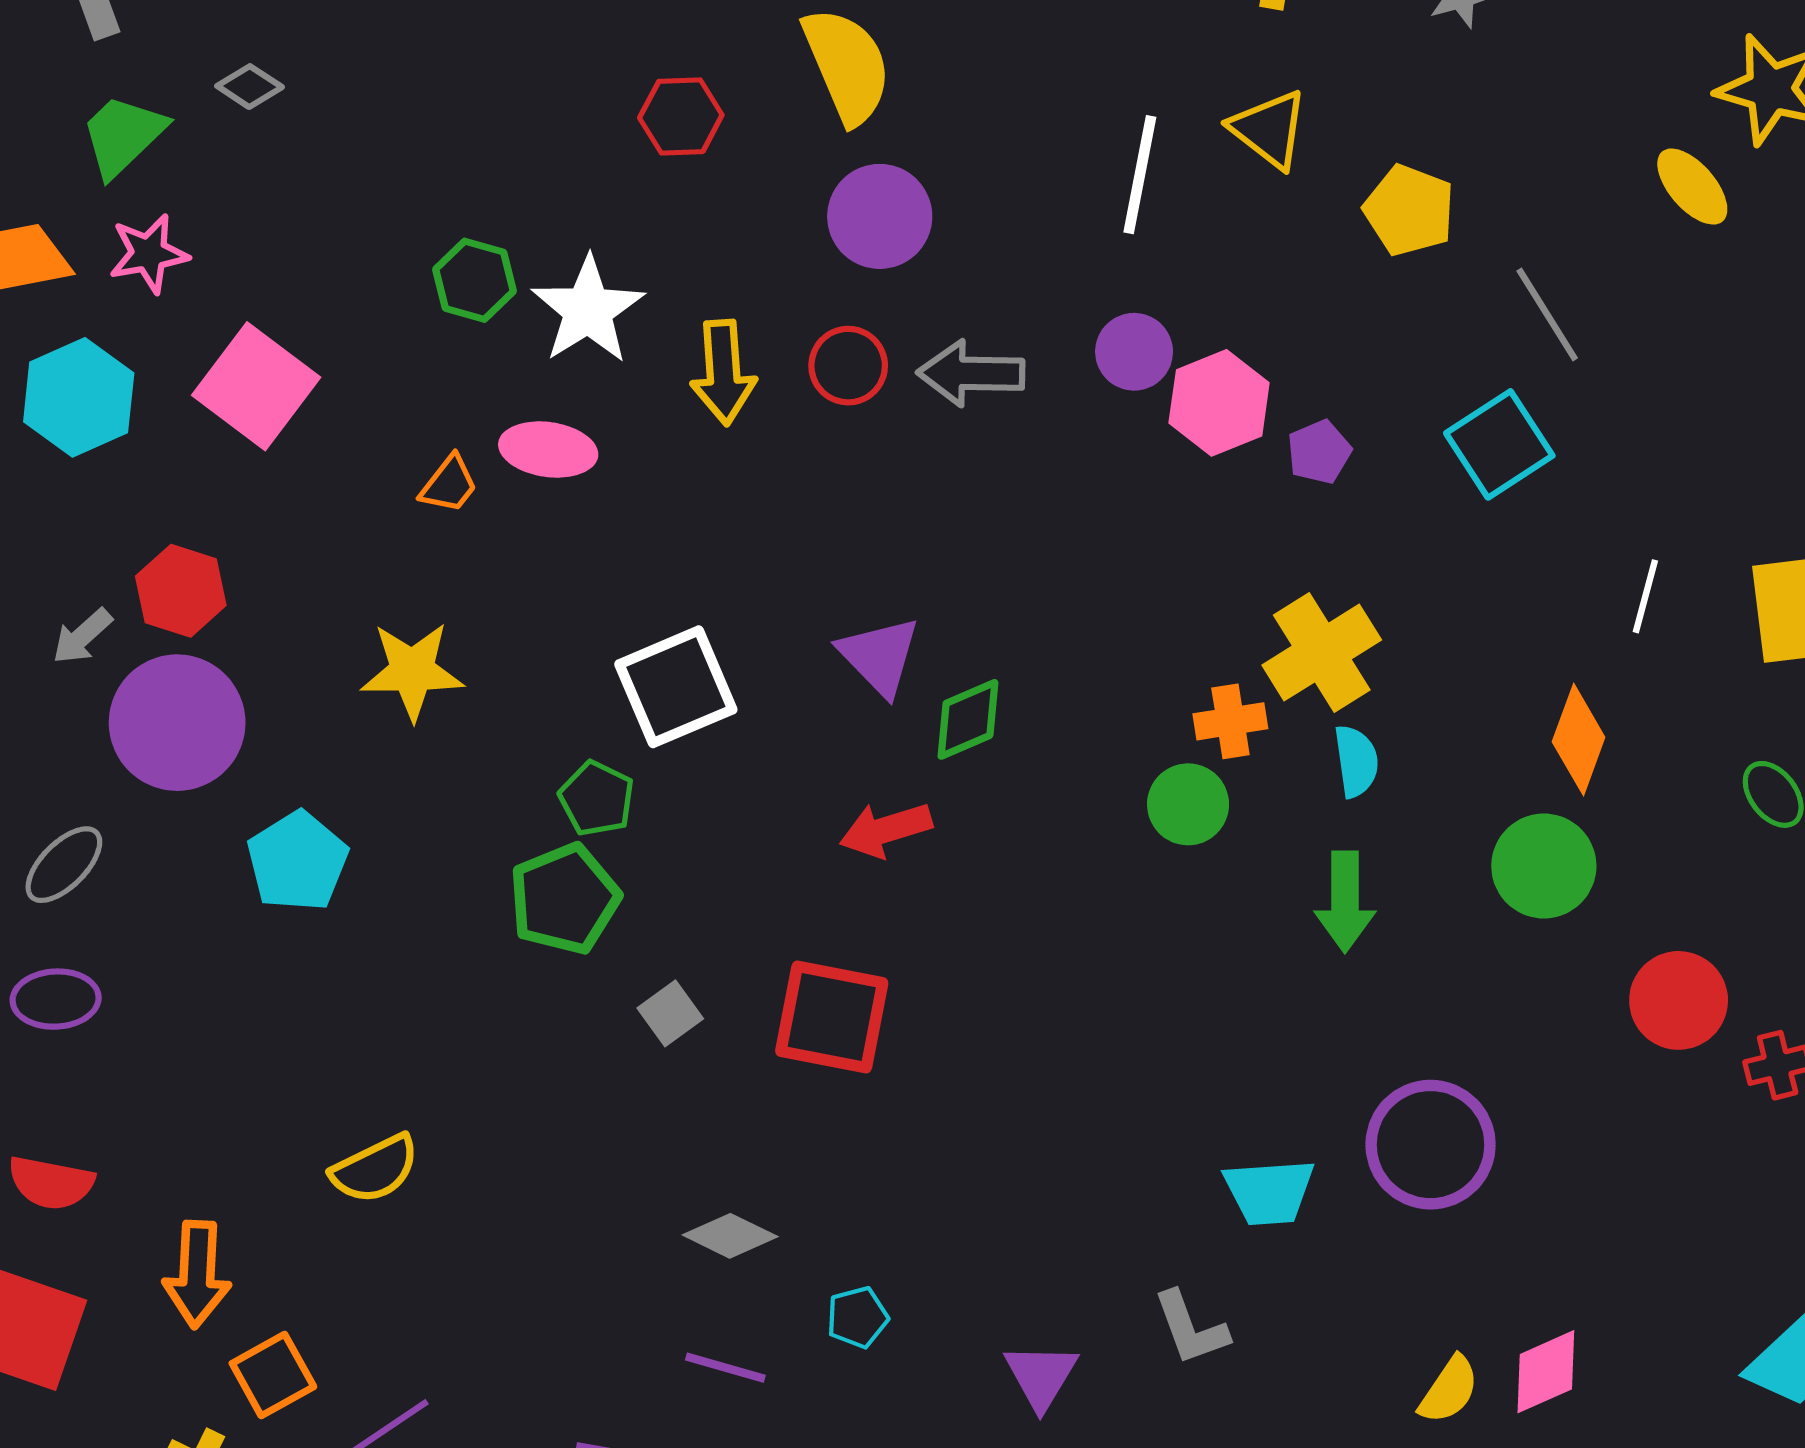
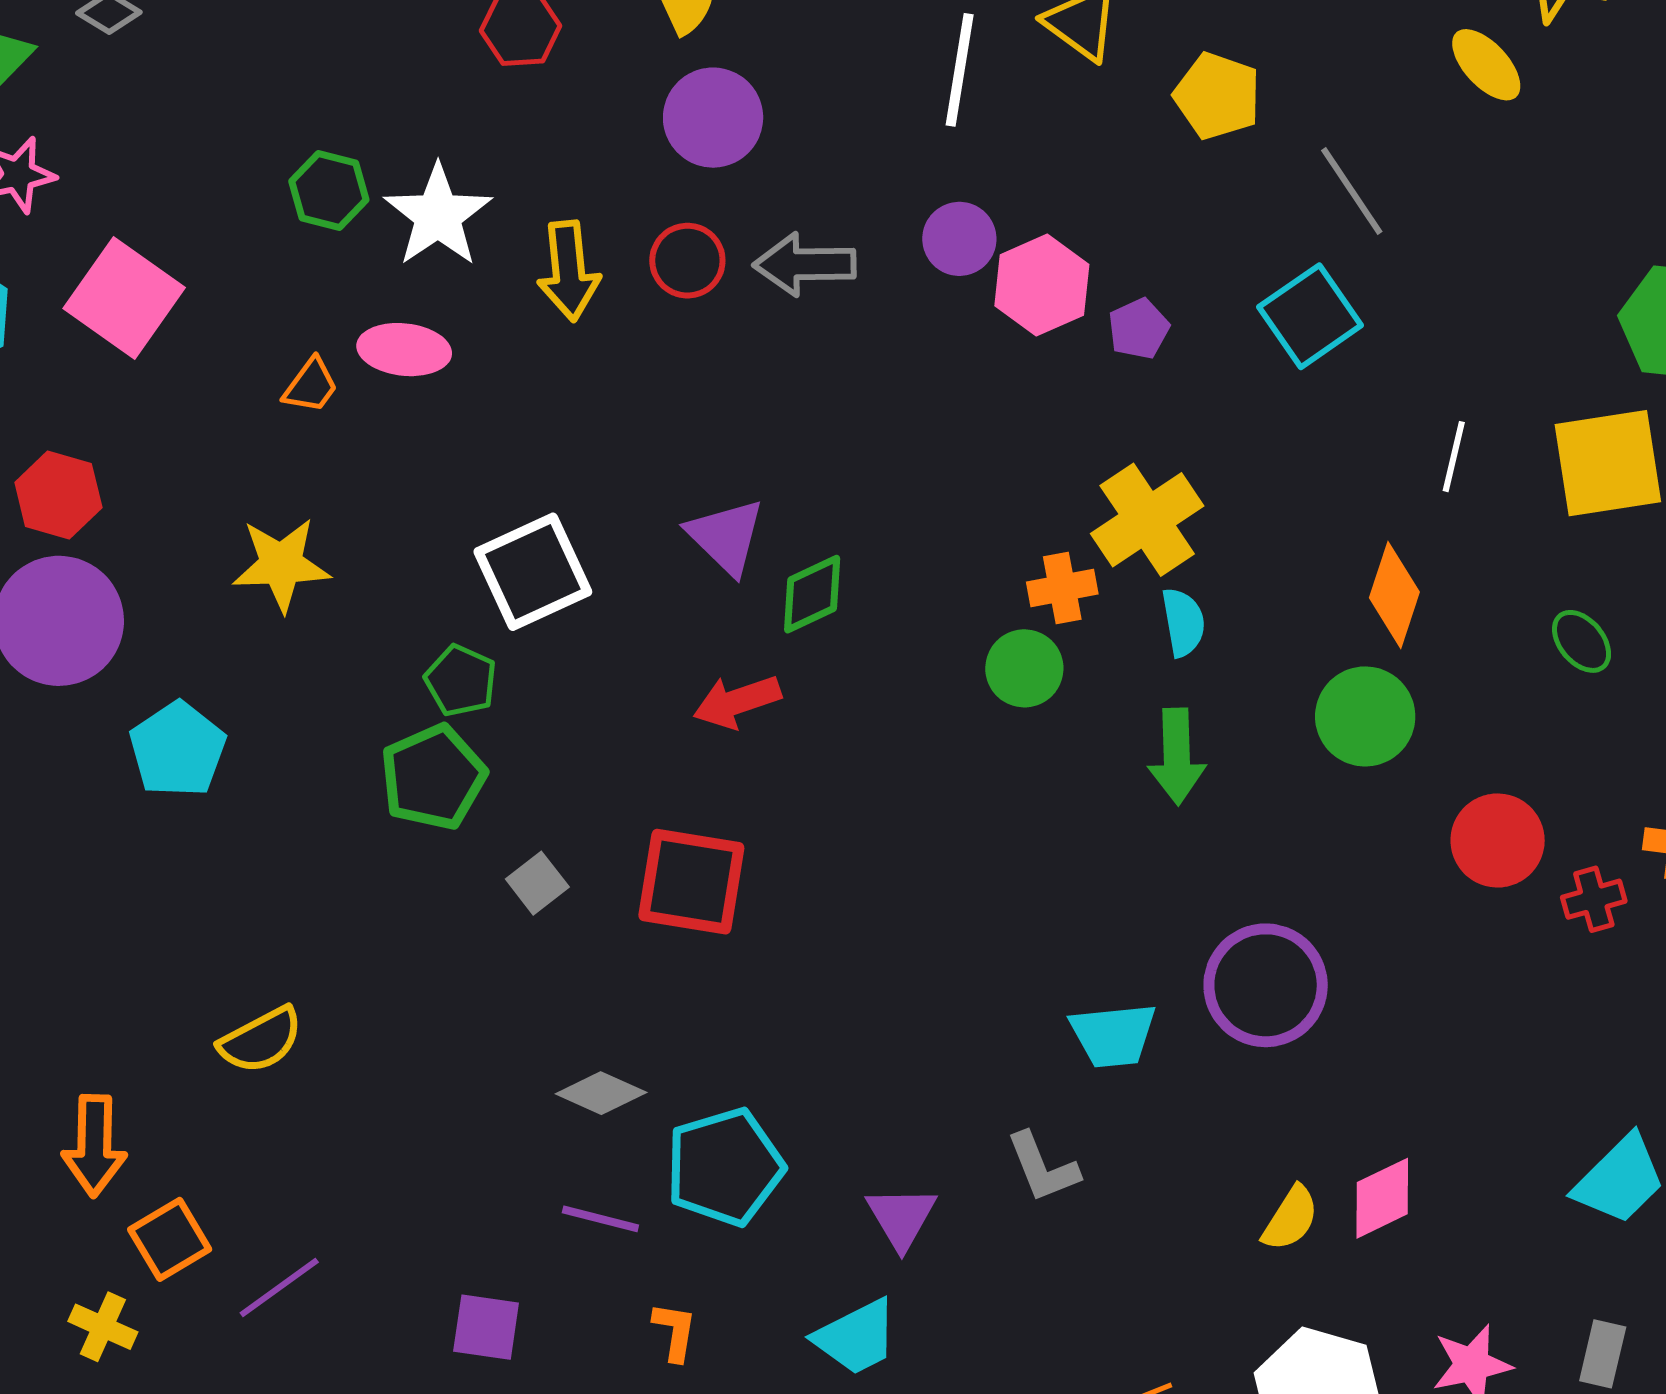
cyan pentagon: (857, 1317) -> (725, 1167), size x2.0

